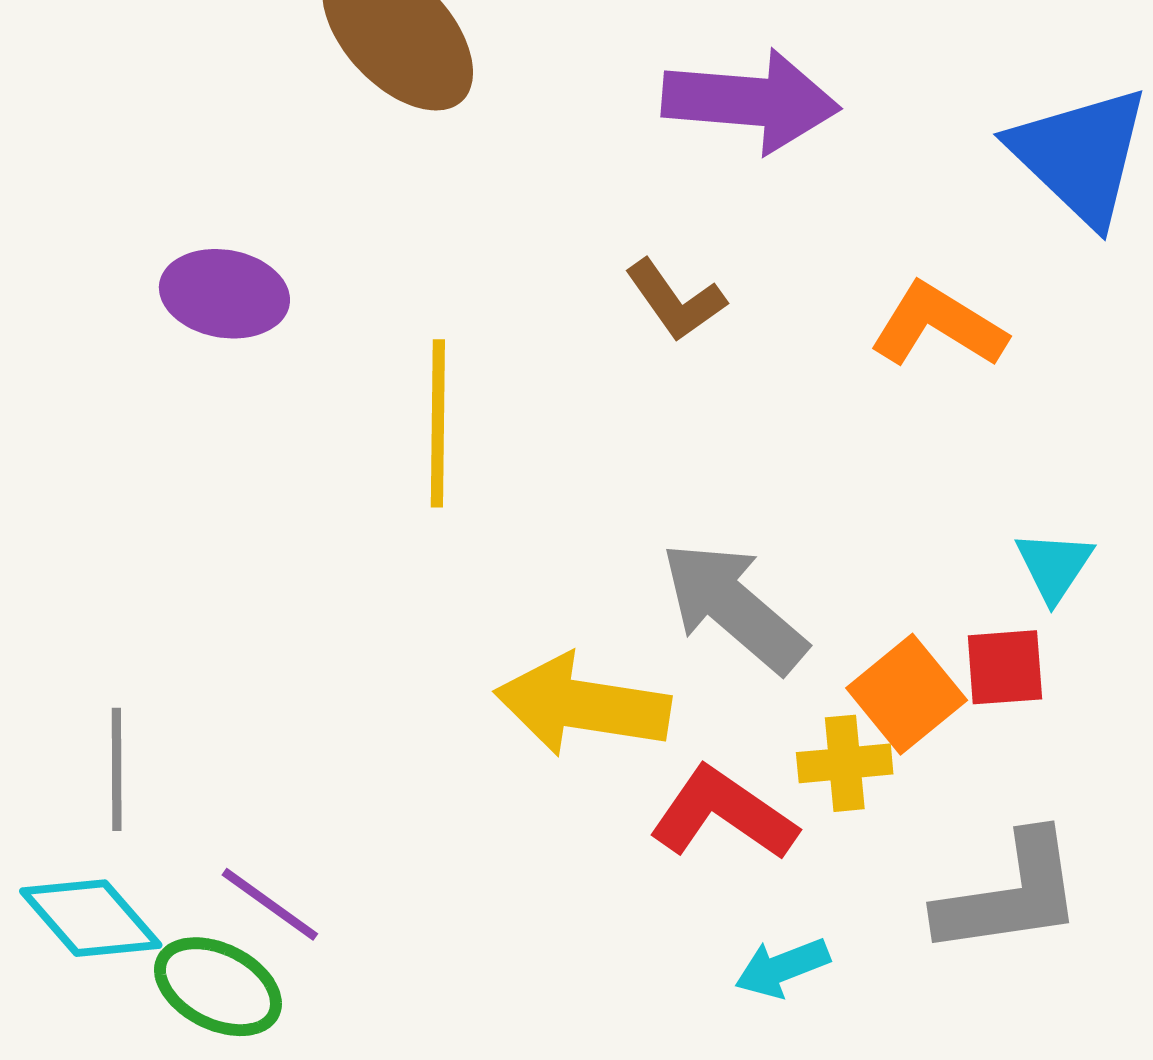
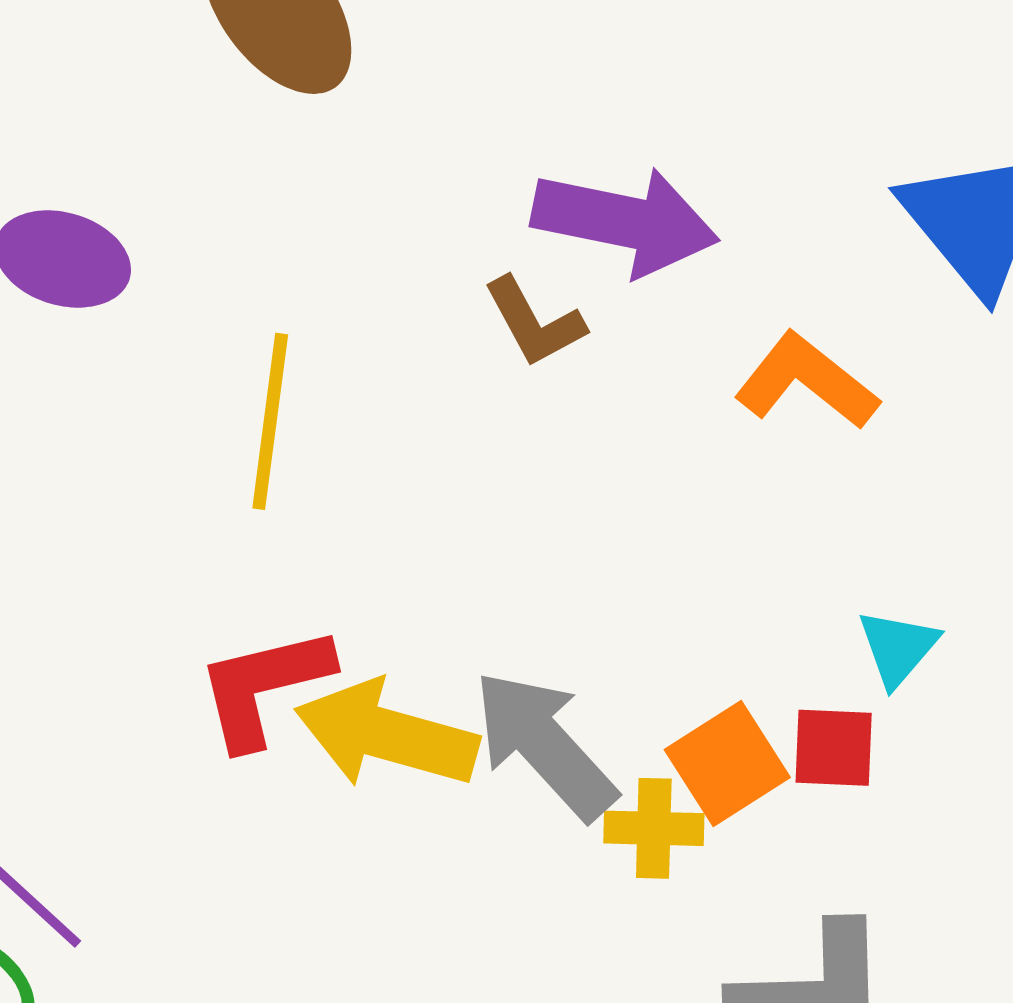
purple arrow: (751, 101) -> (625, 221), moved
gray arrow: (734, 607) -> (545, 745), moved
red L-shape: (723, 814) -> (264, 687), moved, turned -55

